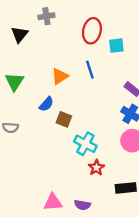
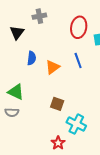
green triangle: (14, 82) -> (16, 92), moved, turned -36
blue semicircle: (46, 104) -> (32, 58), moved, turned -32
red star: (96, 168) -> (58, 143), moved

